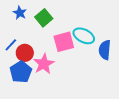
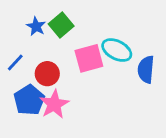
blue star: (20, 13) -> (36, 26), moved
red circle: (25, 53) -> (47, 74), moved
pink star: (44, 64) -> (54, 104), moved

